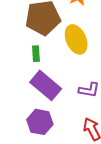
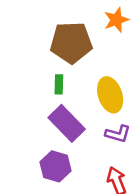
yellow ellipse: (76, 39) -> (110, 95), moved

